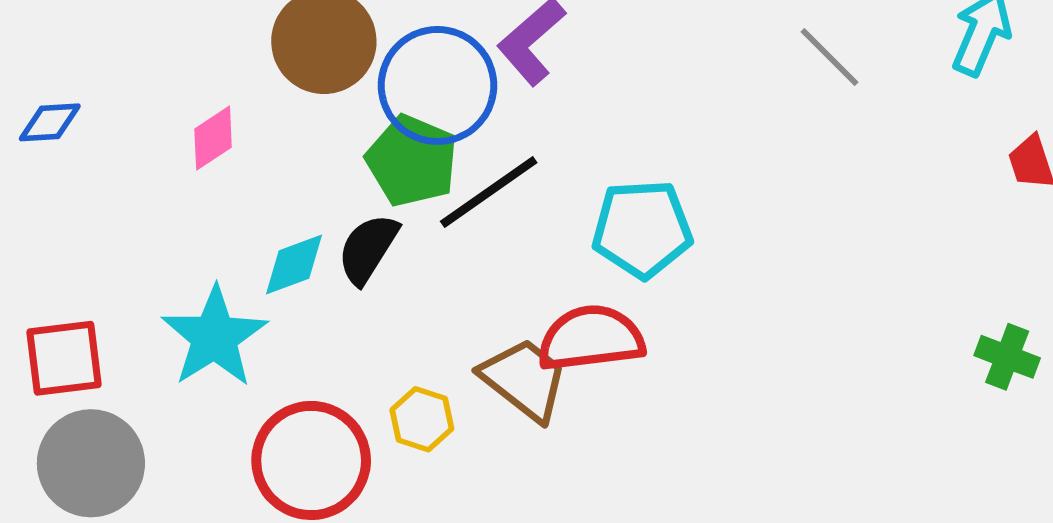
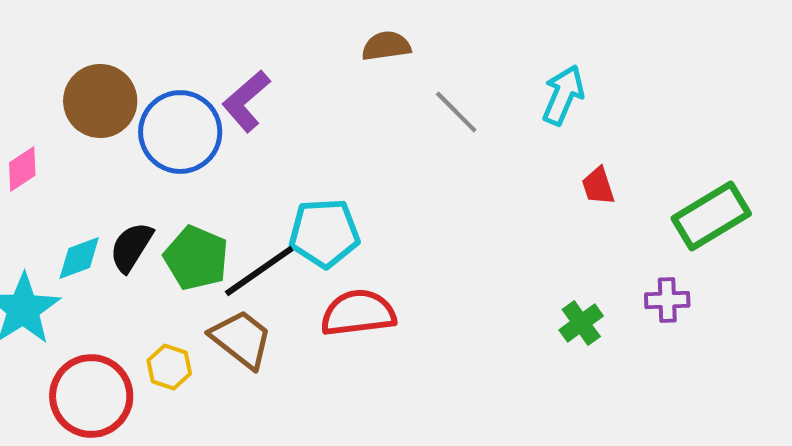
green pentagon: (412, 161) -> (196, 258), moved
black line: (489, 192) -> (259, 271), moved
red semicircle: (591, 338) -> (358, 313), moved
green cross: (1007, 357) -> (581, 323), turned 33

